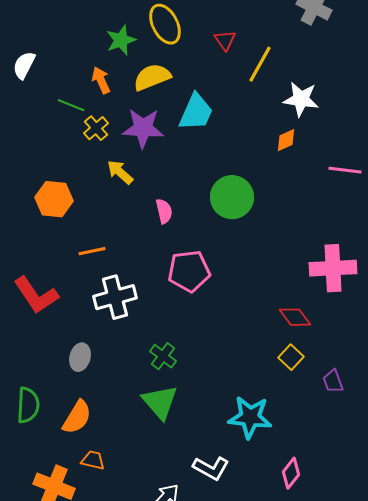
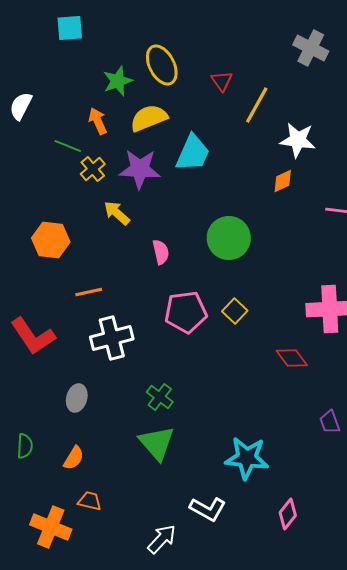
yellow square: (291, 357) -> (235, 311), moved
green semicircle: (28, 405) -> (25, 446), size x0.7
orange semicircle: (77, 417) -> (74, 458), size x0.7

